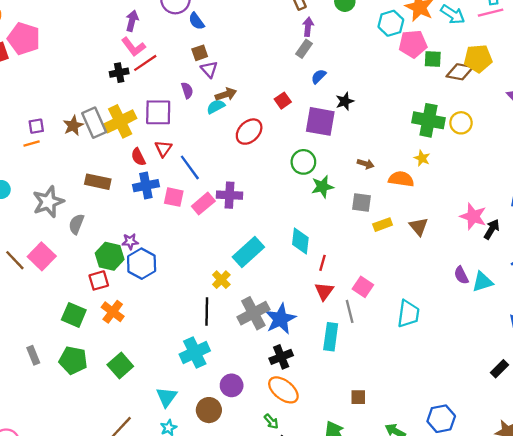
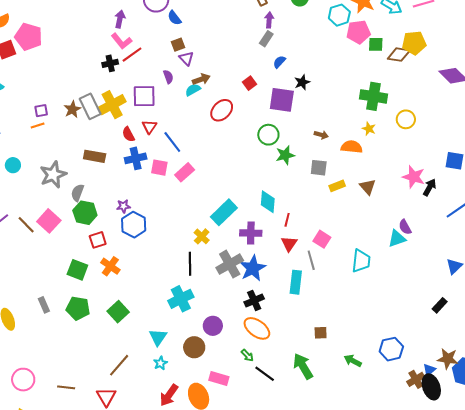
yellow circle: (461, 123) -> (406, 119), moved
purple cross: (230, 195) -> (251, 233), moved
green hexagon: (110, 256) -> (85, 213), moved
cyan triangle: (482, 282) -> (397, 239), moved

